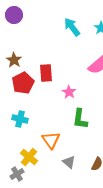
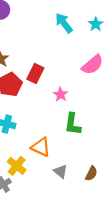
red rectangle: (46, 73) -> (35, 74), turned 30
orange triangle: (51, 140) -> (41, 147), turned -30

